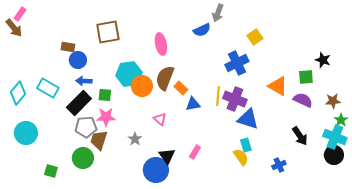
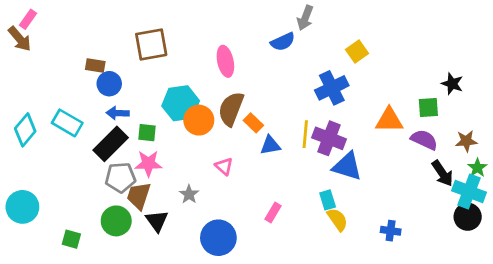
orange triangle: (278, 86) -> (389, 120), turned -30
cyan circle: (26, 133) -> (22, 207), moved
black arrow: (300, 136) -> (442, 173), moved
cyan rectangle: (246, 145) -> (328, 200), moved
black triangle: (167, 156) -> (157, 221), moved
blue cross: (279, 165) -> (391, 231), turned 32

